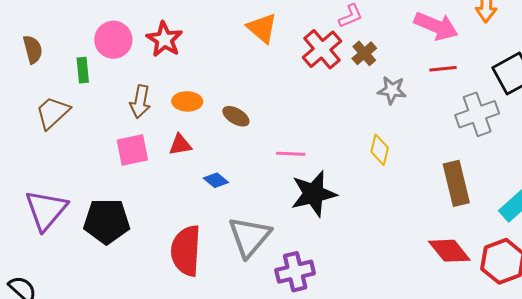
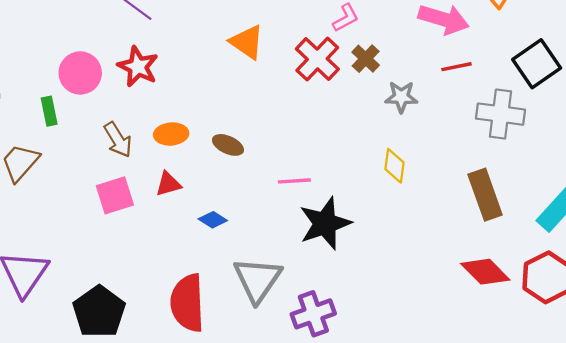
brown arrow: (140, 102) -> (118, 140), turned -36
gray cross: (477, 114) -> (501, 114), turned 33
black pentagon: (107, 221) -> (99, 312), moved, turned -30

